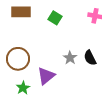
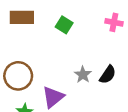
black semicircle: (90, 58) -> (108, 75), turned -119

